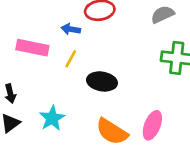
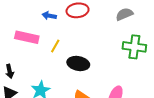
blue arrow: (71, 29) -> (49, 16), moved

